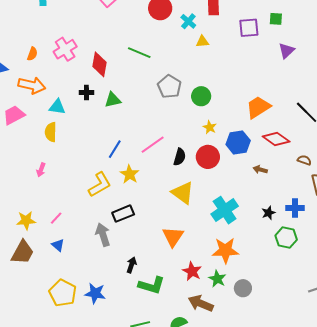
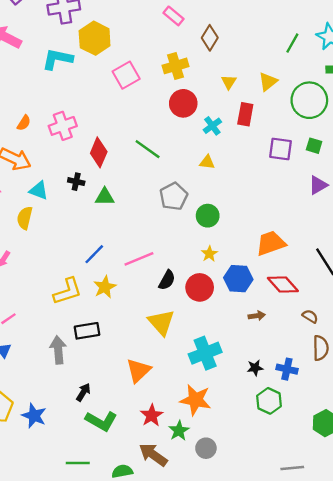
yellow triangle: (202, 41) -> (207, 162), moved
brown arrow: (260, 170) -> (257, 316), turned 144

